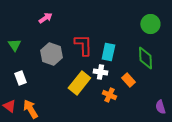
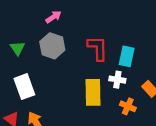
gray hexagon: (51, 54) -> (52, 46), moved
white rectangle: (20, 78) -> (24, 87), size x1.5
yellow rectangle: (79, 83) -> (93, 92), turned -40

